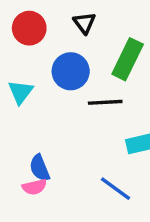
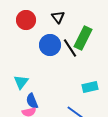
cyan triangle: (21, 92) -> (21, 82), moved
black line: (105, 102) -> (70, 48), moved, turned 60

